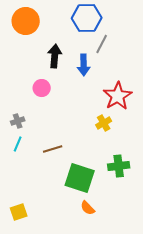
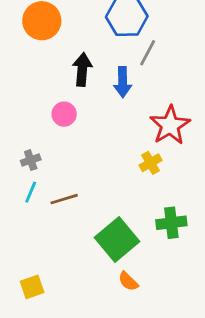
brown line: (53, 149) -> (64, 199), moved
green square: (80, 178) -> (117, 239), turned 32

